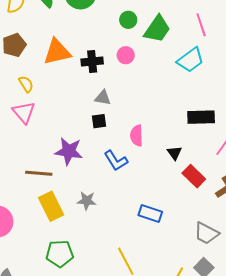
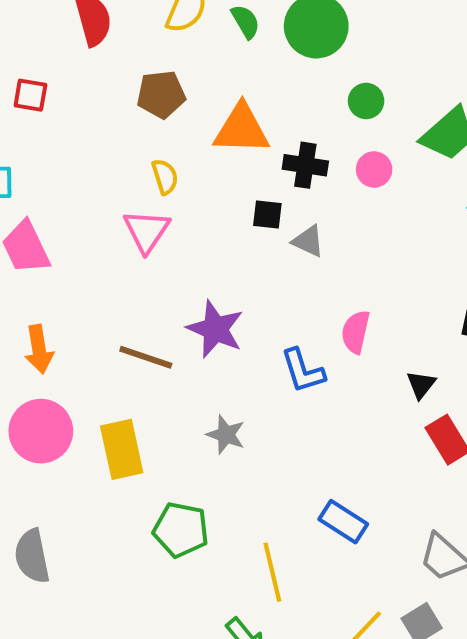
green circle: (128, 20) -> (366, 101), moved
black square: (99, 121) -> (267, 215), moved
yellow rectangle: (51, 206) -> (122, 449), moved
blue rectangle: (150, 214) -> (343, 522), moved
green pentagon: (60, 254) -> (181, 530), moved

